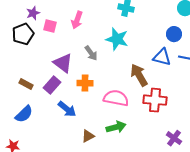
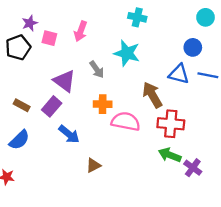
orange cross: (85, 83) -> (103, 104), moved
green arrow: (116, 127) -> (170, 155), moved, turned -144

